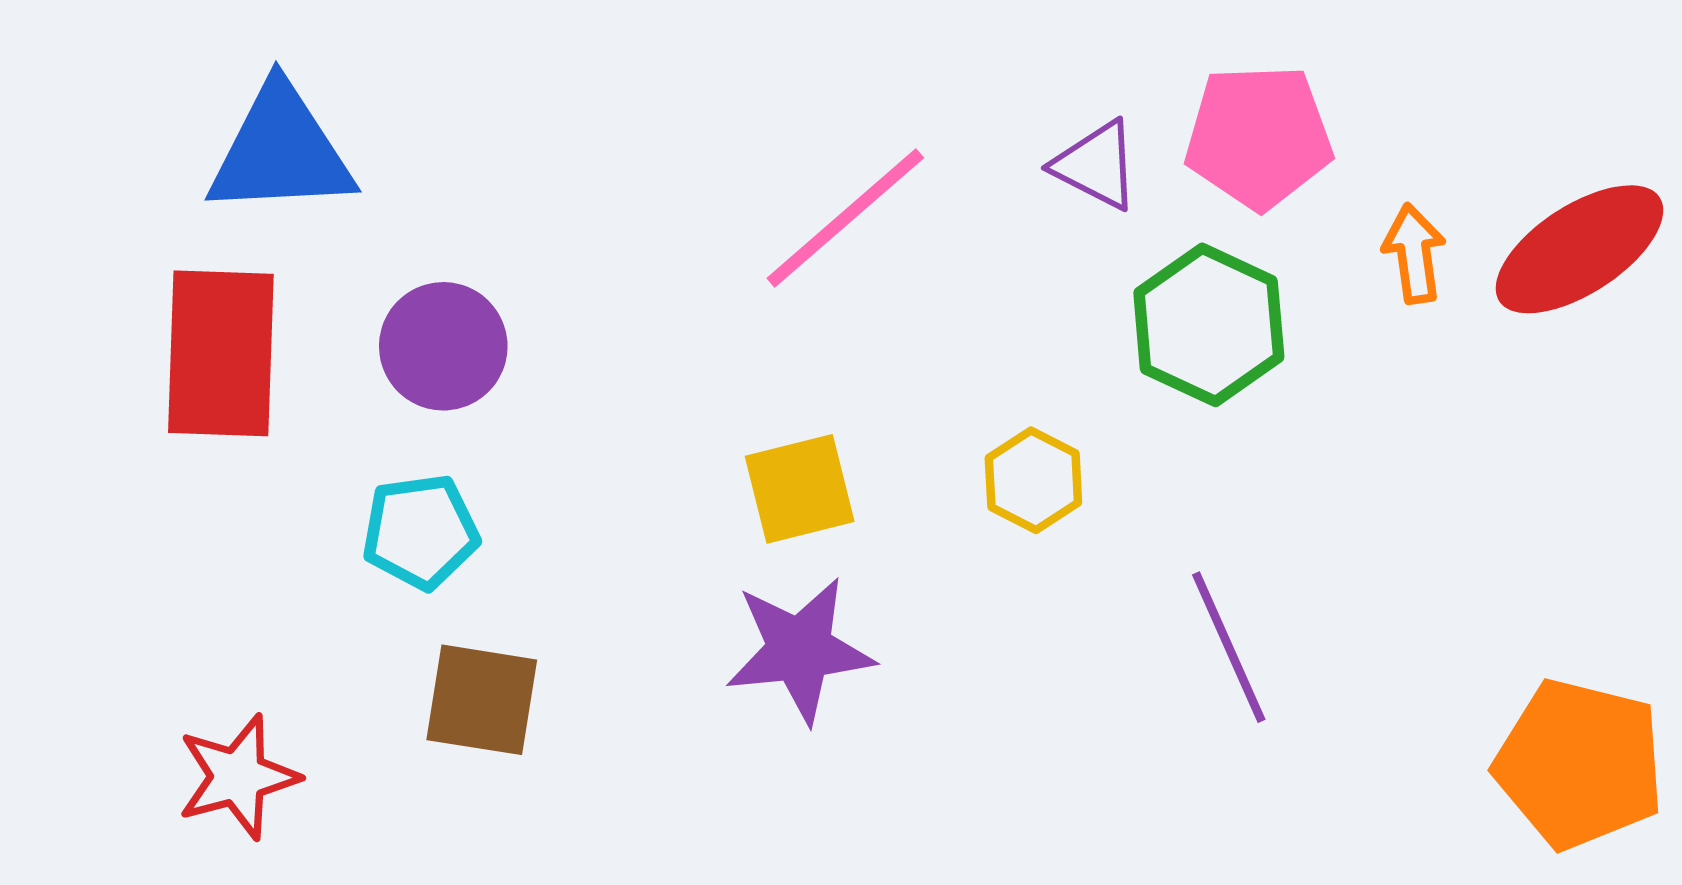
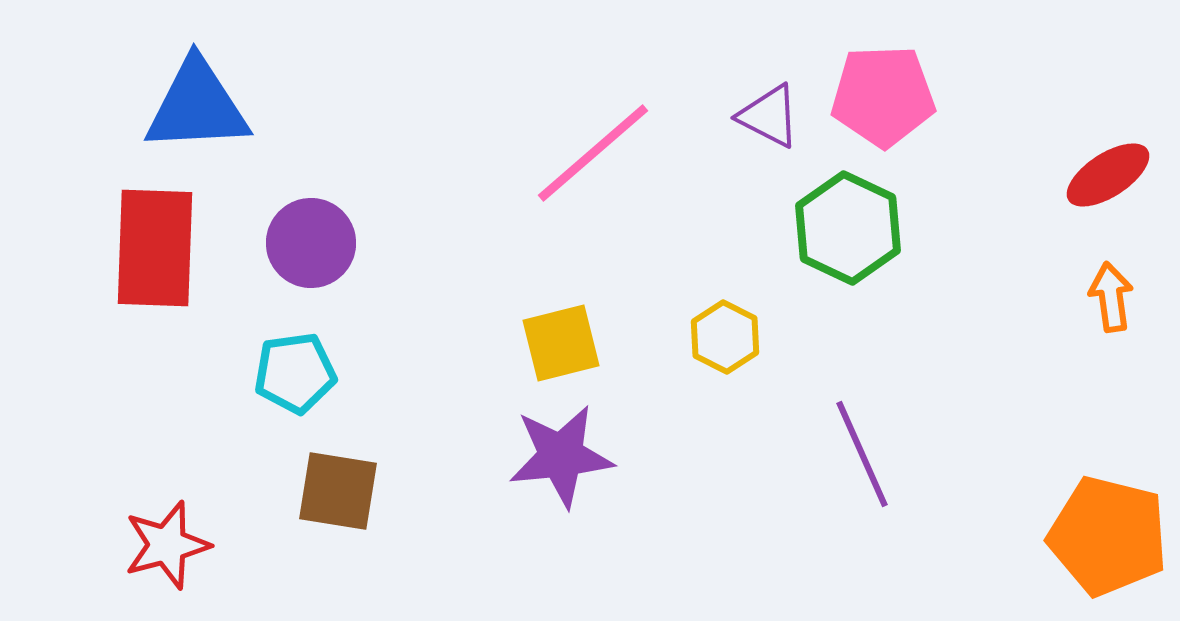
red ellipse: (1579, 249) -> (1108, 175), size x0.7
orange arrow: (1414, 254) -> (1111, 297), moved

